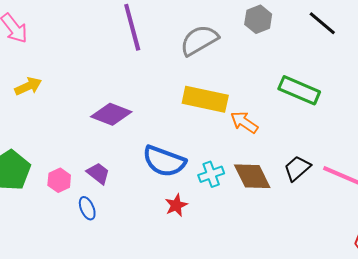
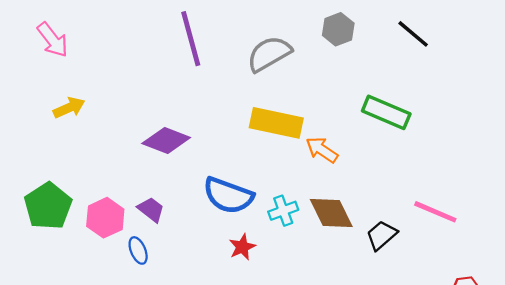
black trapezoid: (297, 168) -> (382, 235), moved
pink hexagon: (59, 180) -> (105, 218), size x1.4

